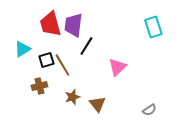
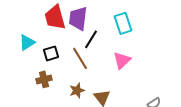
cyan rectangle: (153, 27) -> (123, 23), moved
brown line: (62, 65) -> (80, 58), moved

